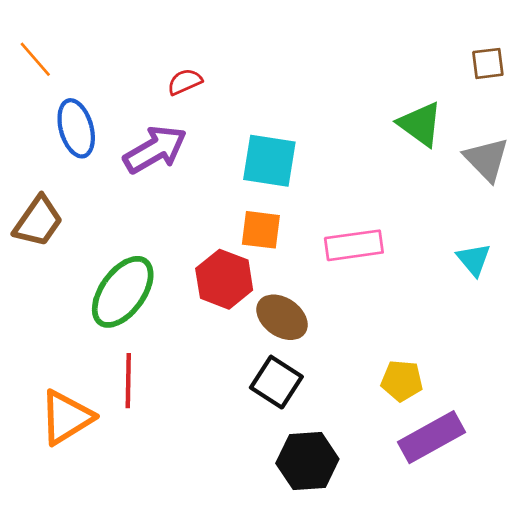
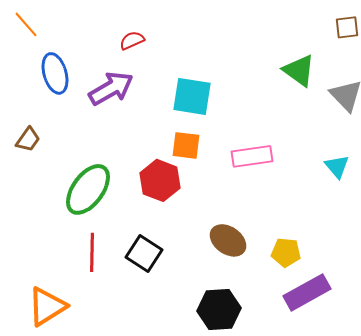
brown trapezoid: (38, 221) -> (28, 139), size x0.7
brown ellipse: (282, 317) -> (228, 240), moved
black square: (276, 382) -> (144, 253), moved
orange triangle: (66, 417) -> (47, 306), moved

